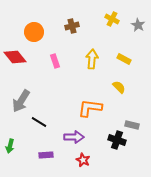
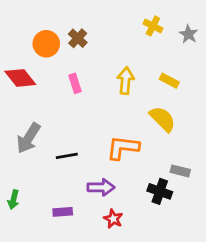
brown cross: (72, 26) -> (78, 38), moved, turned -32
yellow semicircle: (119, 87) -> (162, 119), size x1.5
black line: (39, 122) -> (67, 156), moved, turned -42

